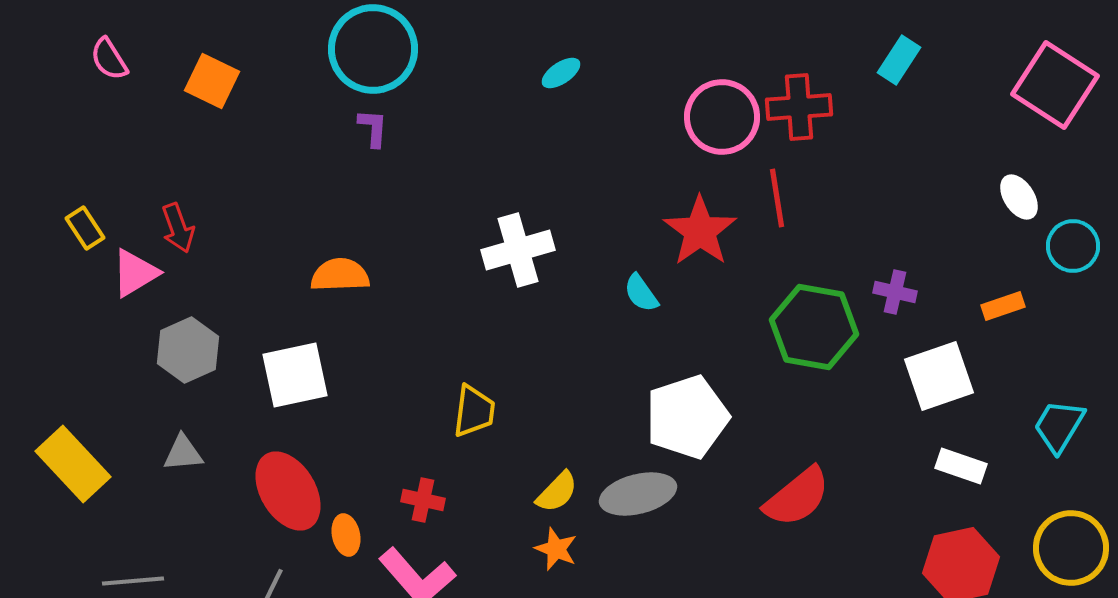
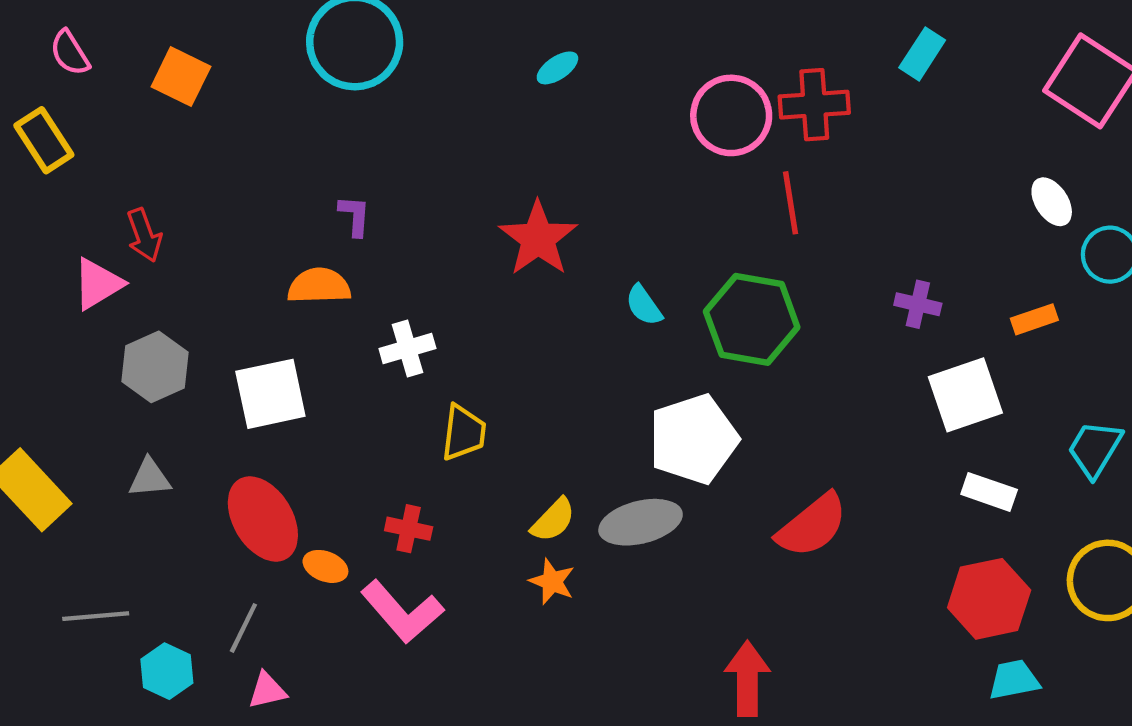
purple L-shape: (373, 128) -> (355, 216), moved
yellow rectangle: (85, 228) -> (44, 140), moved, size x1.4
red star: (700, 231) -> (538, 238), moved
white cross: (518, 250) -> (407, 348), moved, size x0.7
green hexagon: (814, 327) -> (752, 319), moved
orange ellipse: (346, 535) -> (325, 566), turned -57

